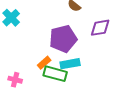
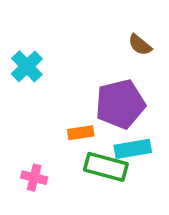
orange rectangle: (44, 63) -> (81, 133), moved, turned 32

